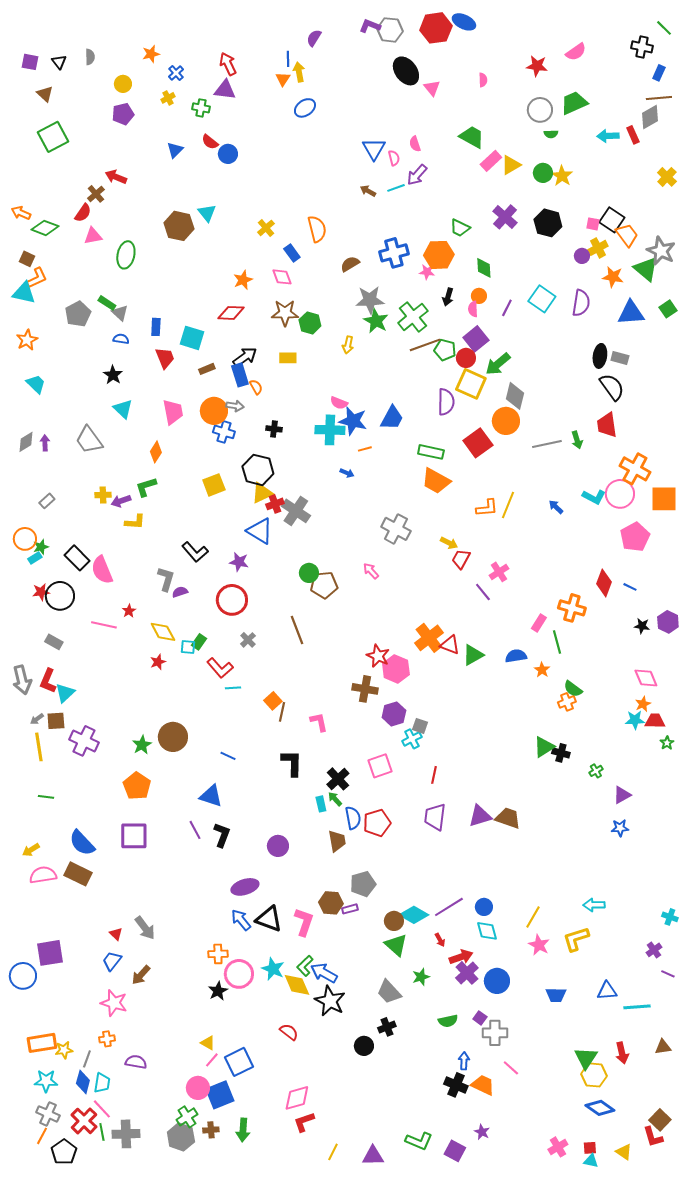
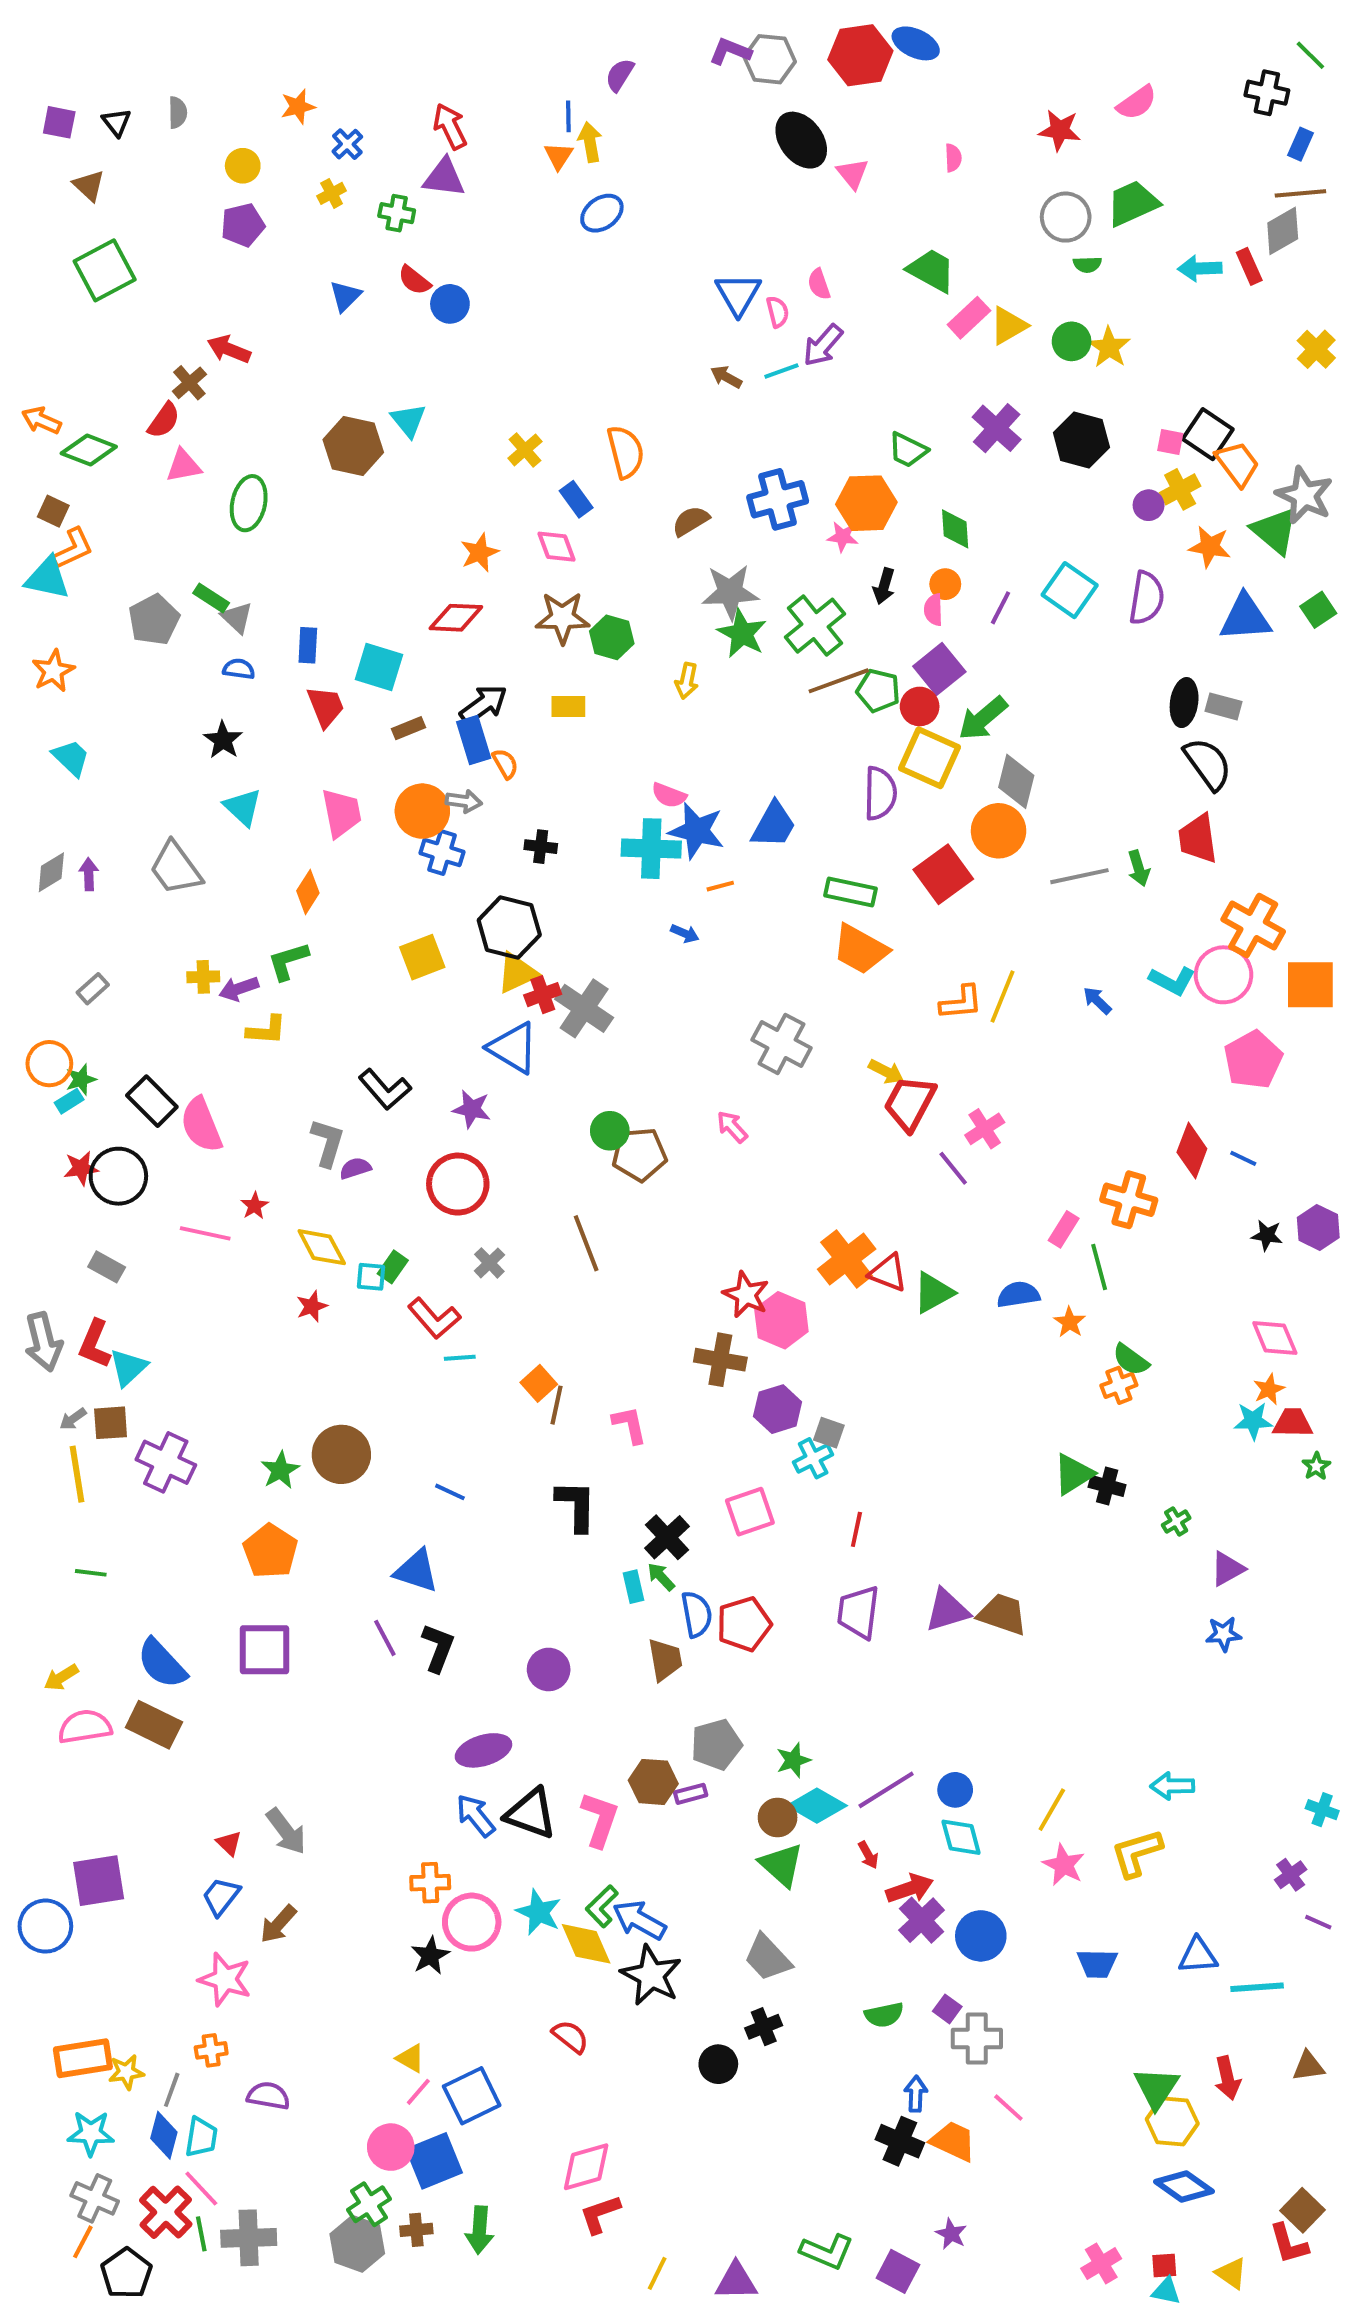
red trapezoid: (461, 559) -> (910, 1103), size x1.4
green star: (421, 977) -> (793, 1760), moved

